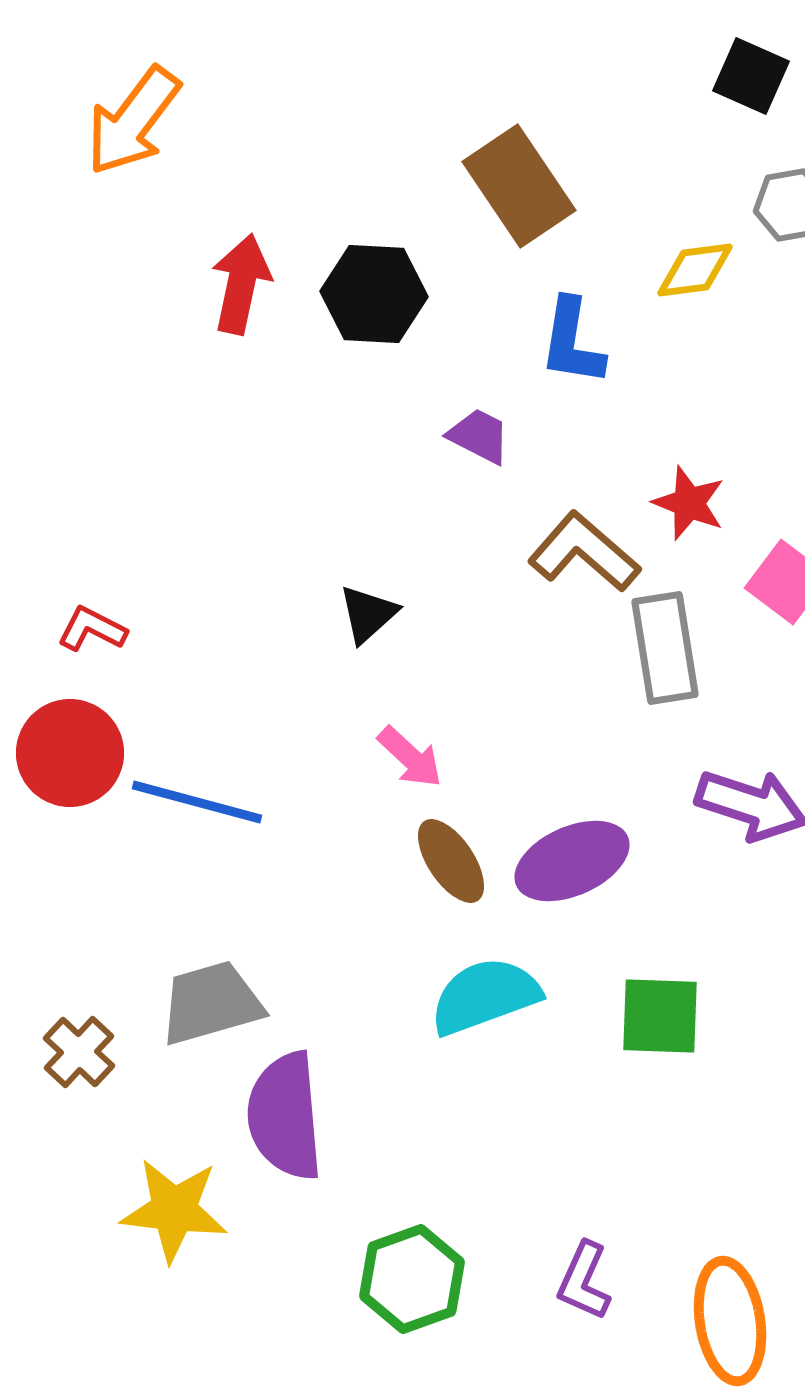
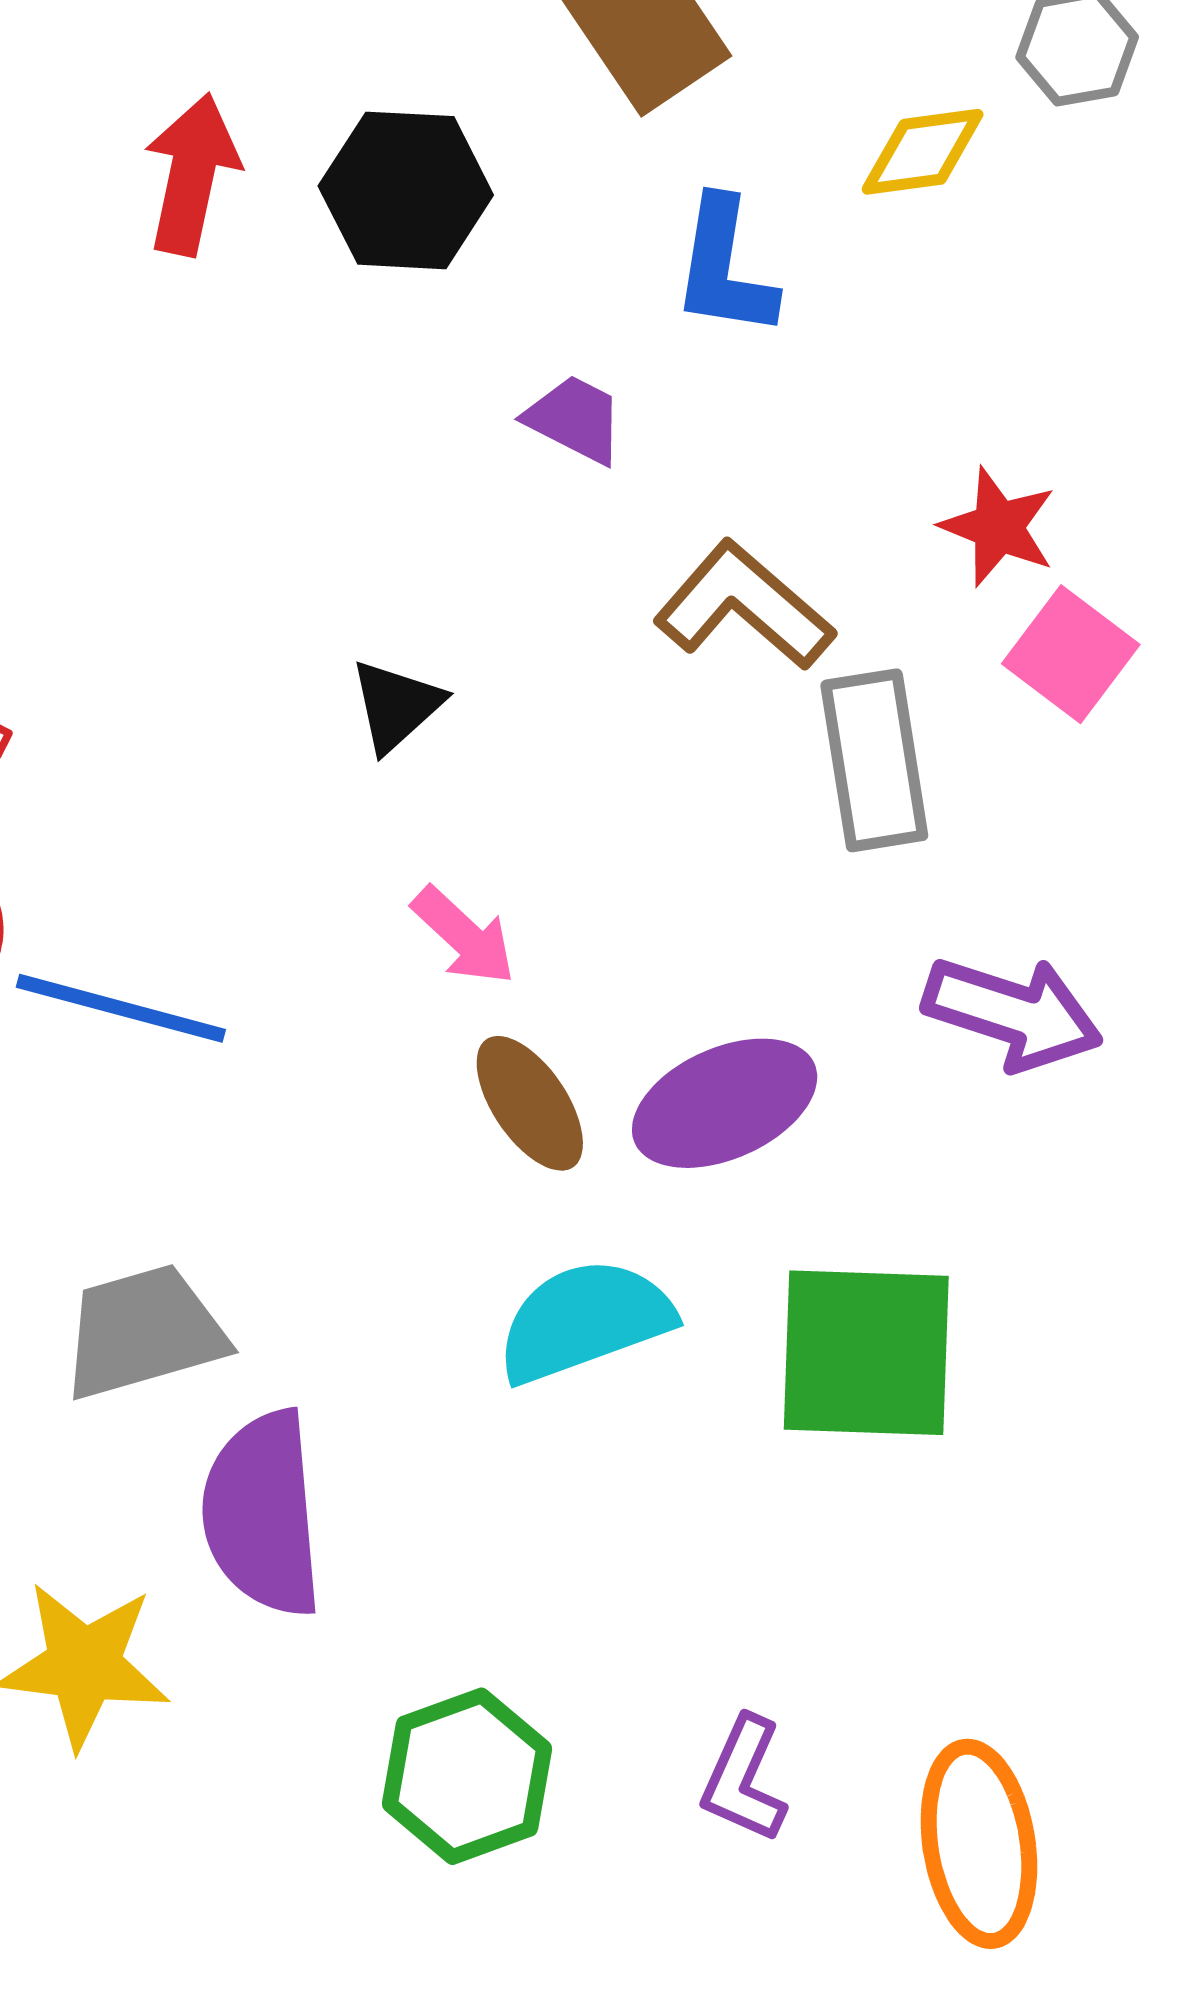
red star: (689, 503) -> (998, 527), moved
green square: (660, 1016) -> (866, 1353), size x1.4

